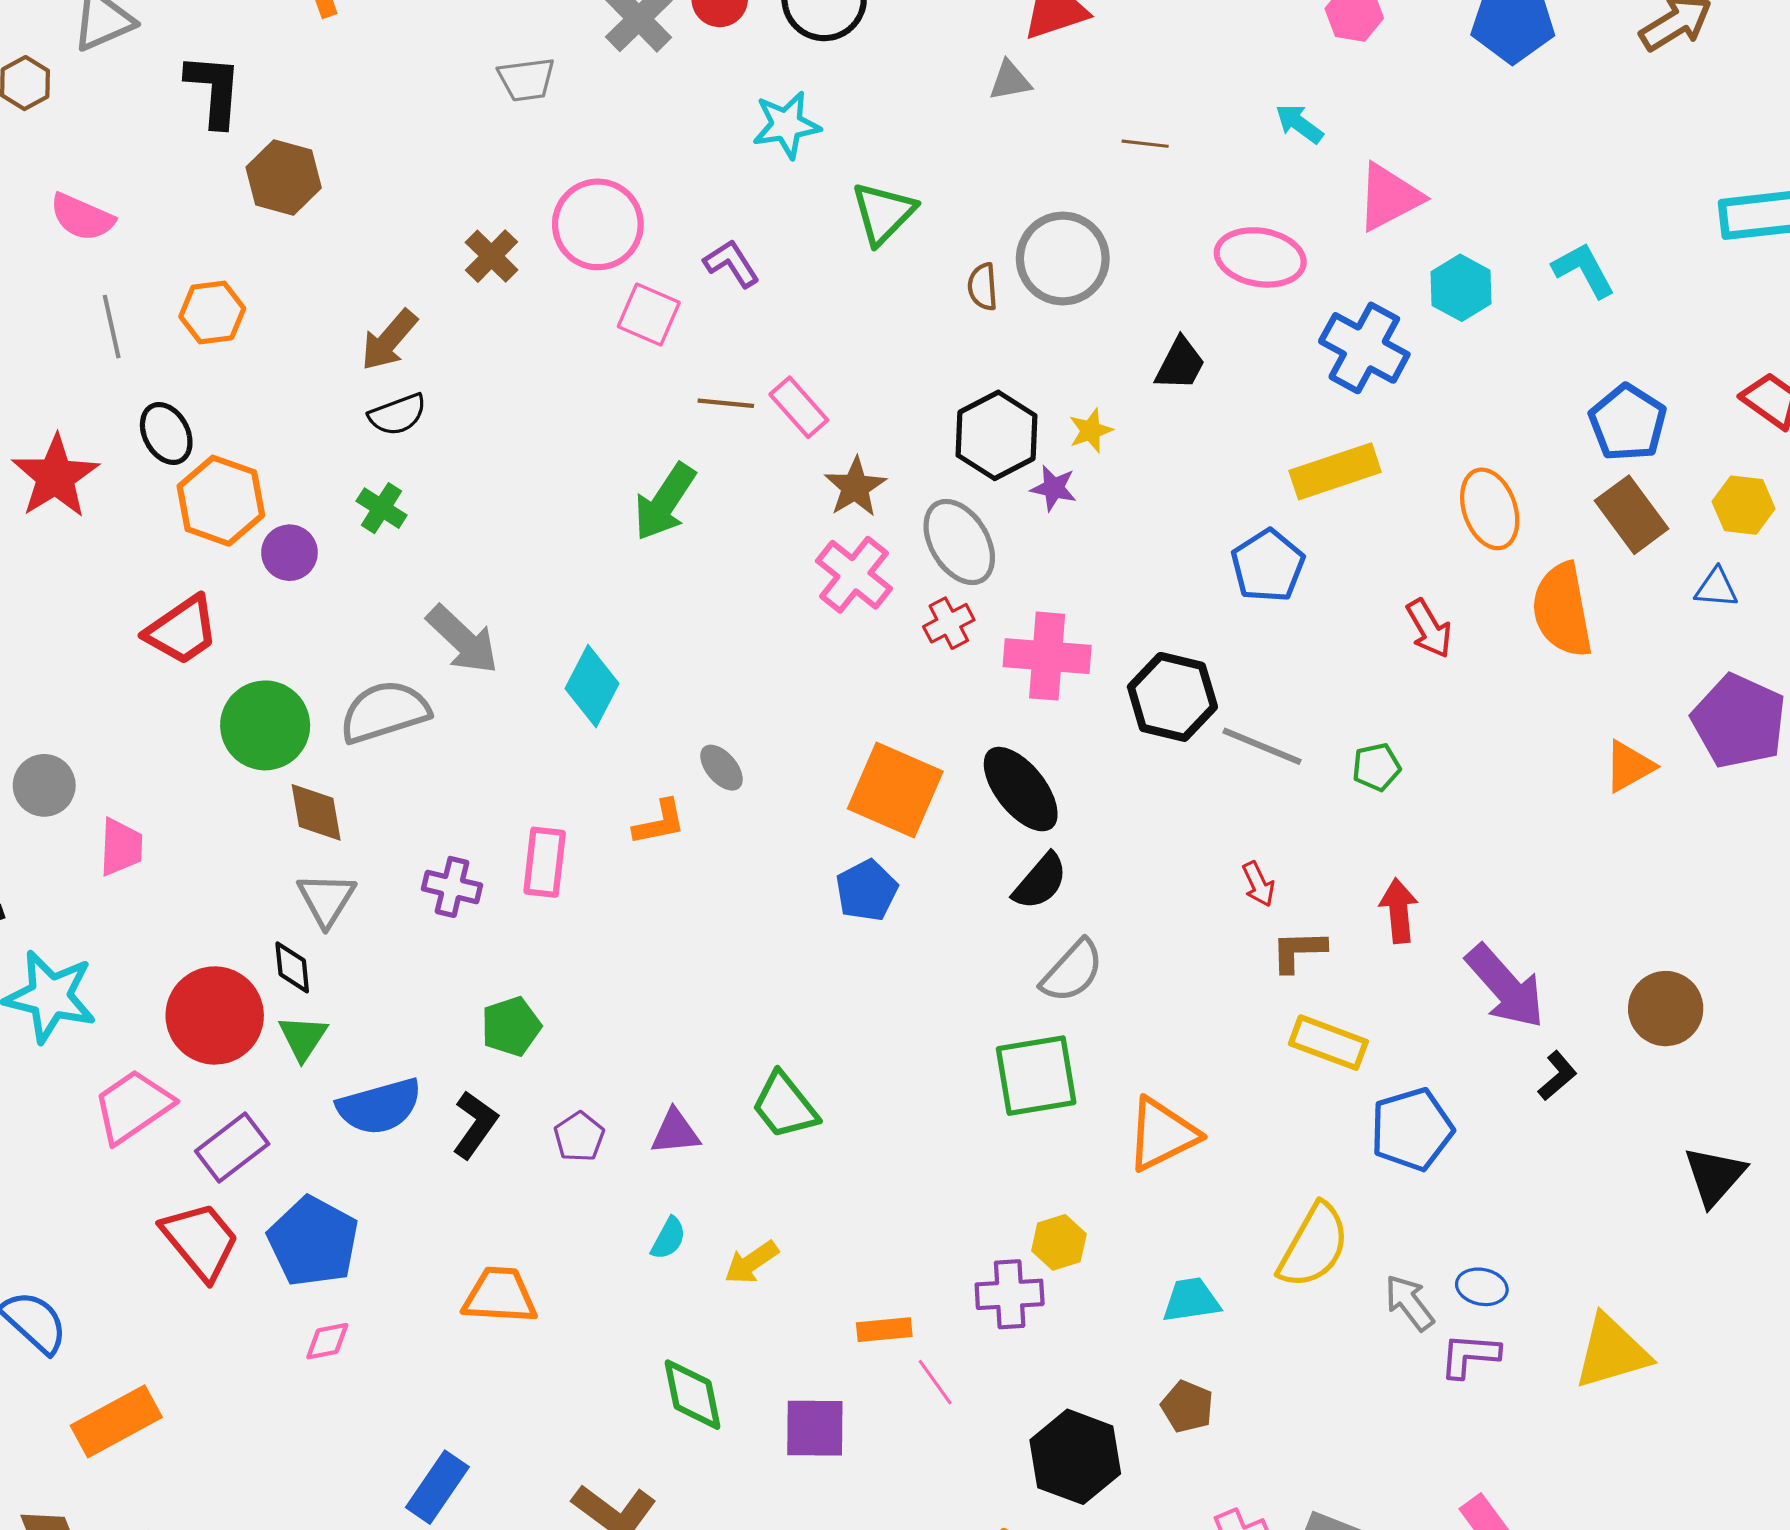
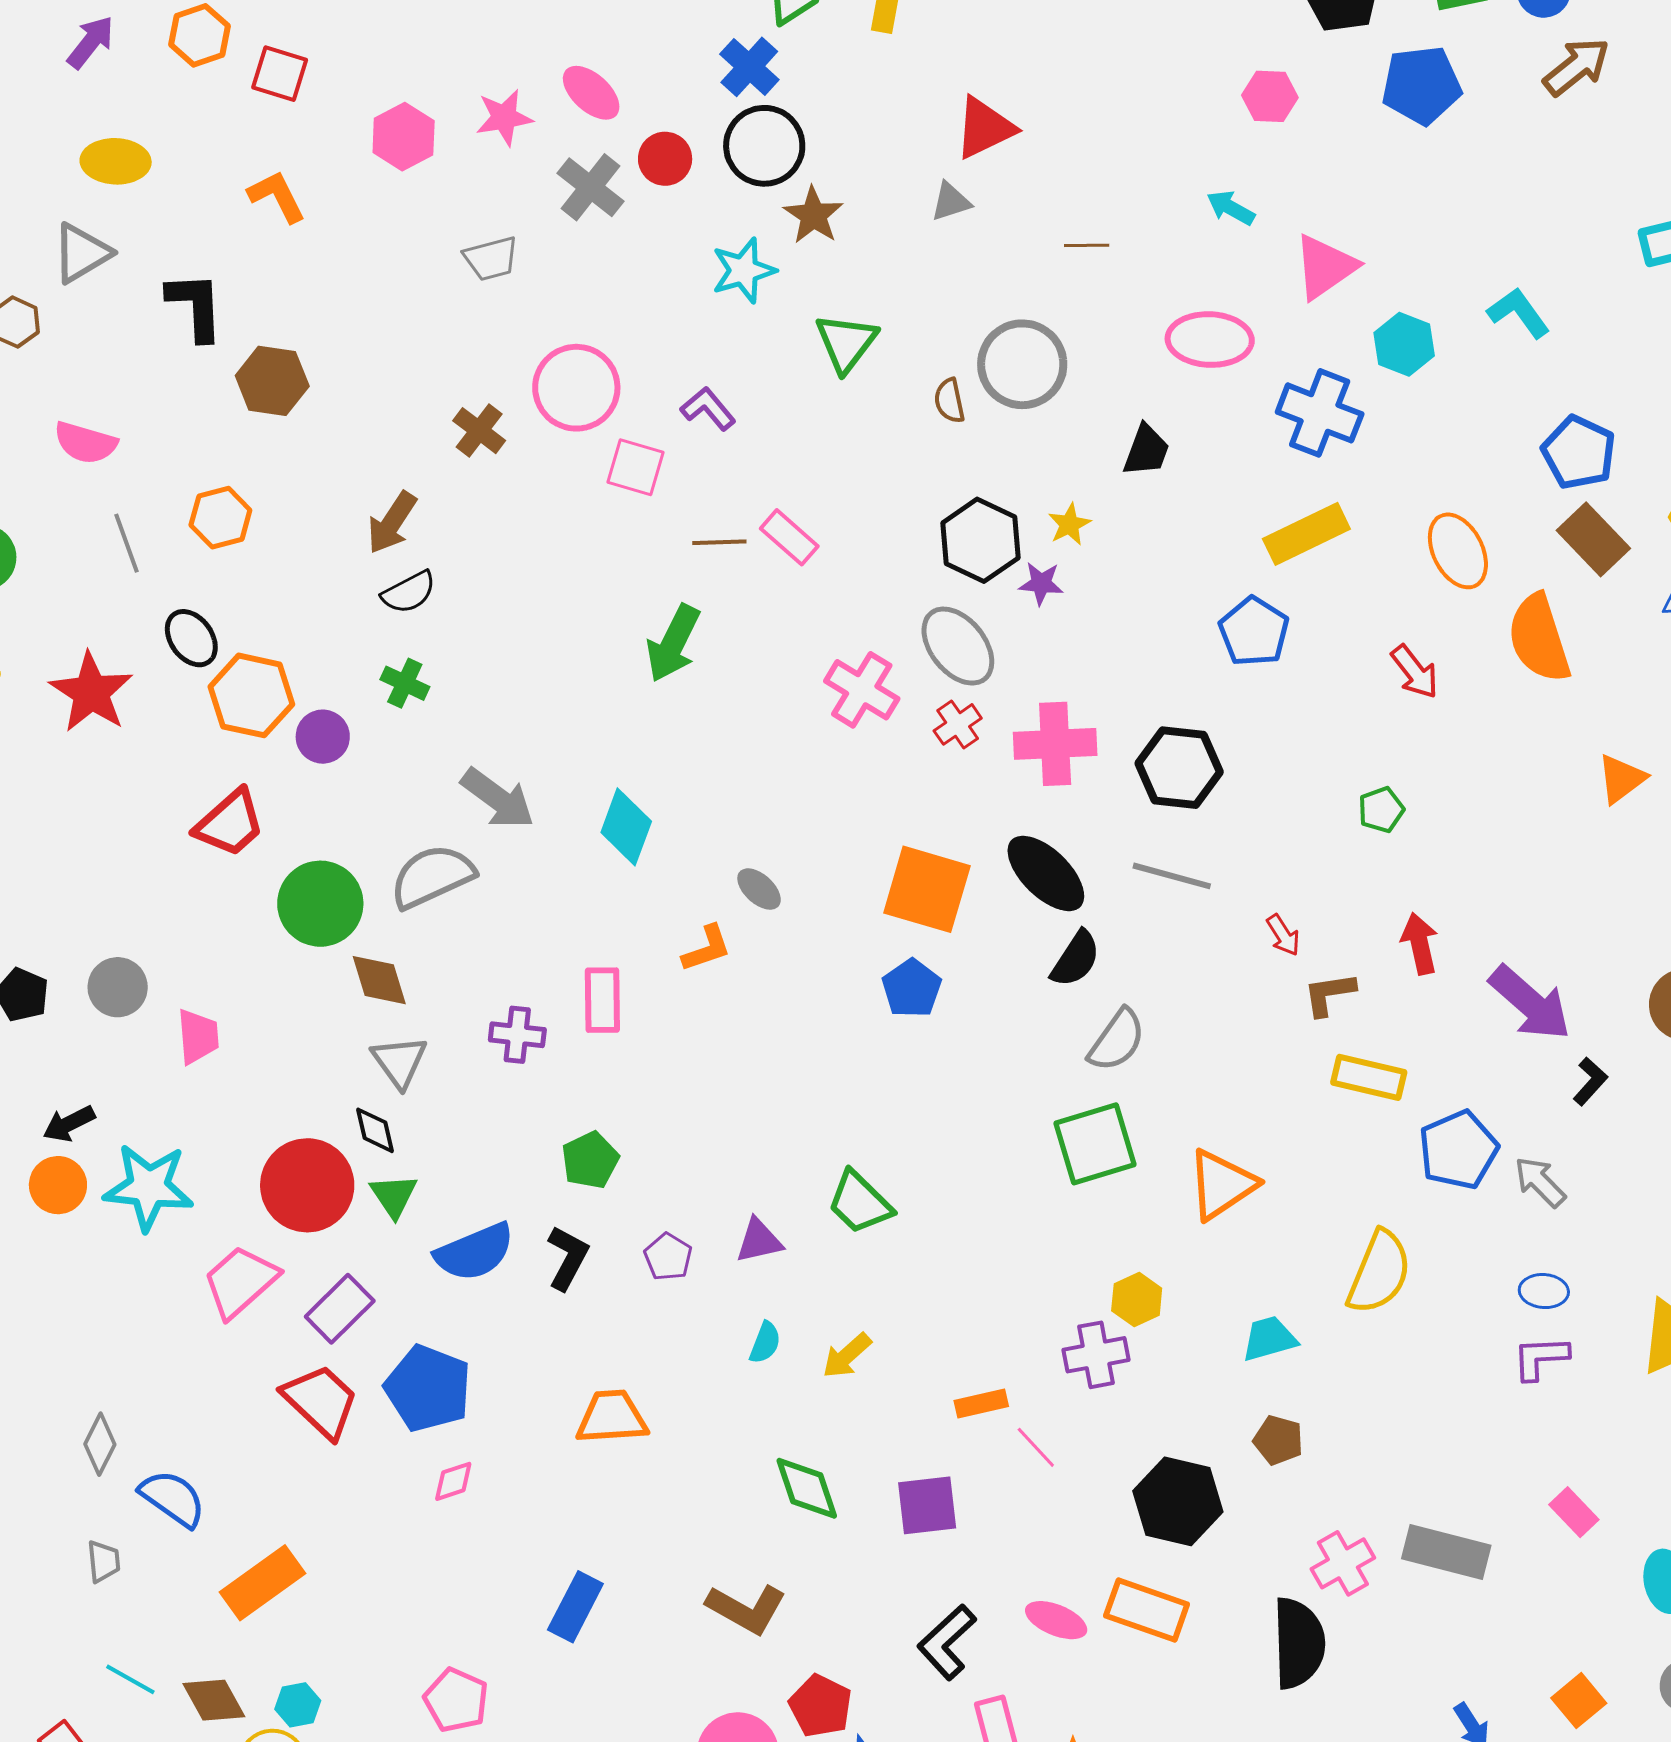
brown star: (855, 487) -> (813, 215), moved
gray line: (1262, 746) -> (1172, 876), moved
gray arrow: (1409, 1303) -> (1540, 1182), moved

